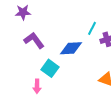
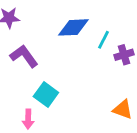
blue diamond: (71, 48) -> (73, 27), moved

